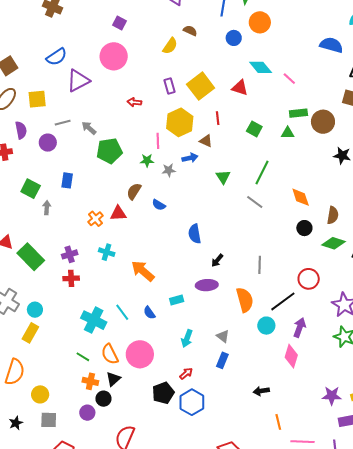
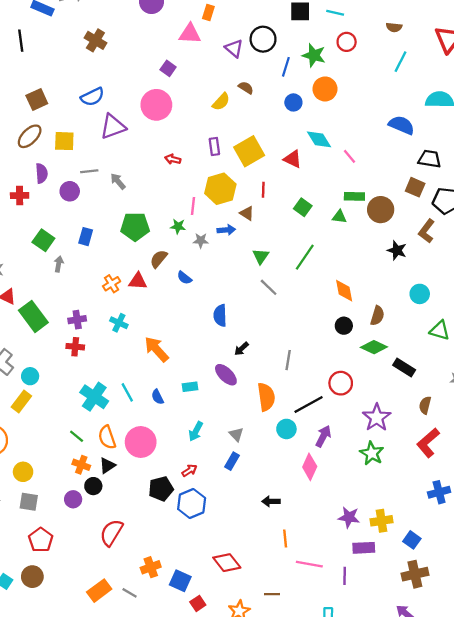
green pentagon: (109, 151) -> (135, 227), moved
gray line: (255, 202) -> (269, 287), moved
purple ellipse: (207, 285) -> (226, 375), turned 40

